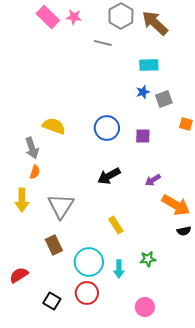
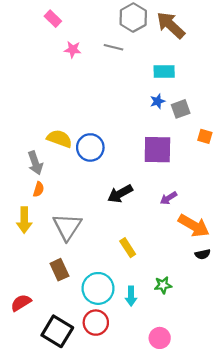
pink rectangle: (48, 17) -> (53, 19), size x0.7
pink star: (74, 17) -> (73, 49), moved
blue circle: (107, 128) -> (90, 147), moved
purple square: (143, 136) -> (157, 150), size x1.8
black square: (52, 301) -> (57, 331), size x1.6

